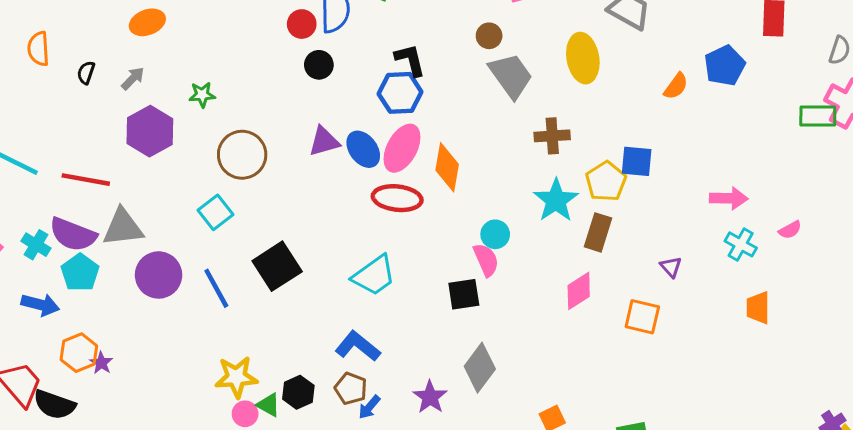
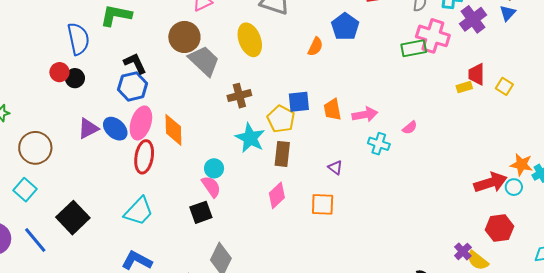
red circle: (302, 24) -> (59, 72), moved
brown circle: (489, 36) -> (184, 37), size x1.8
red ellipse: (397, 198) -> (144, 157), turned -76
orange trapezoid: (758, 308) -> (332, 110), moved

